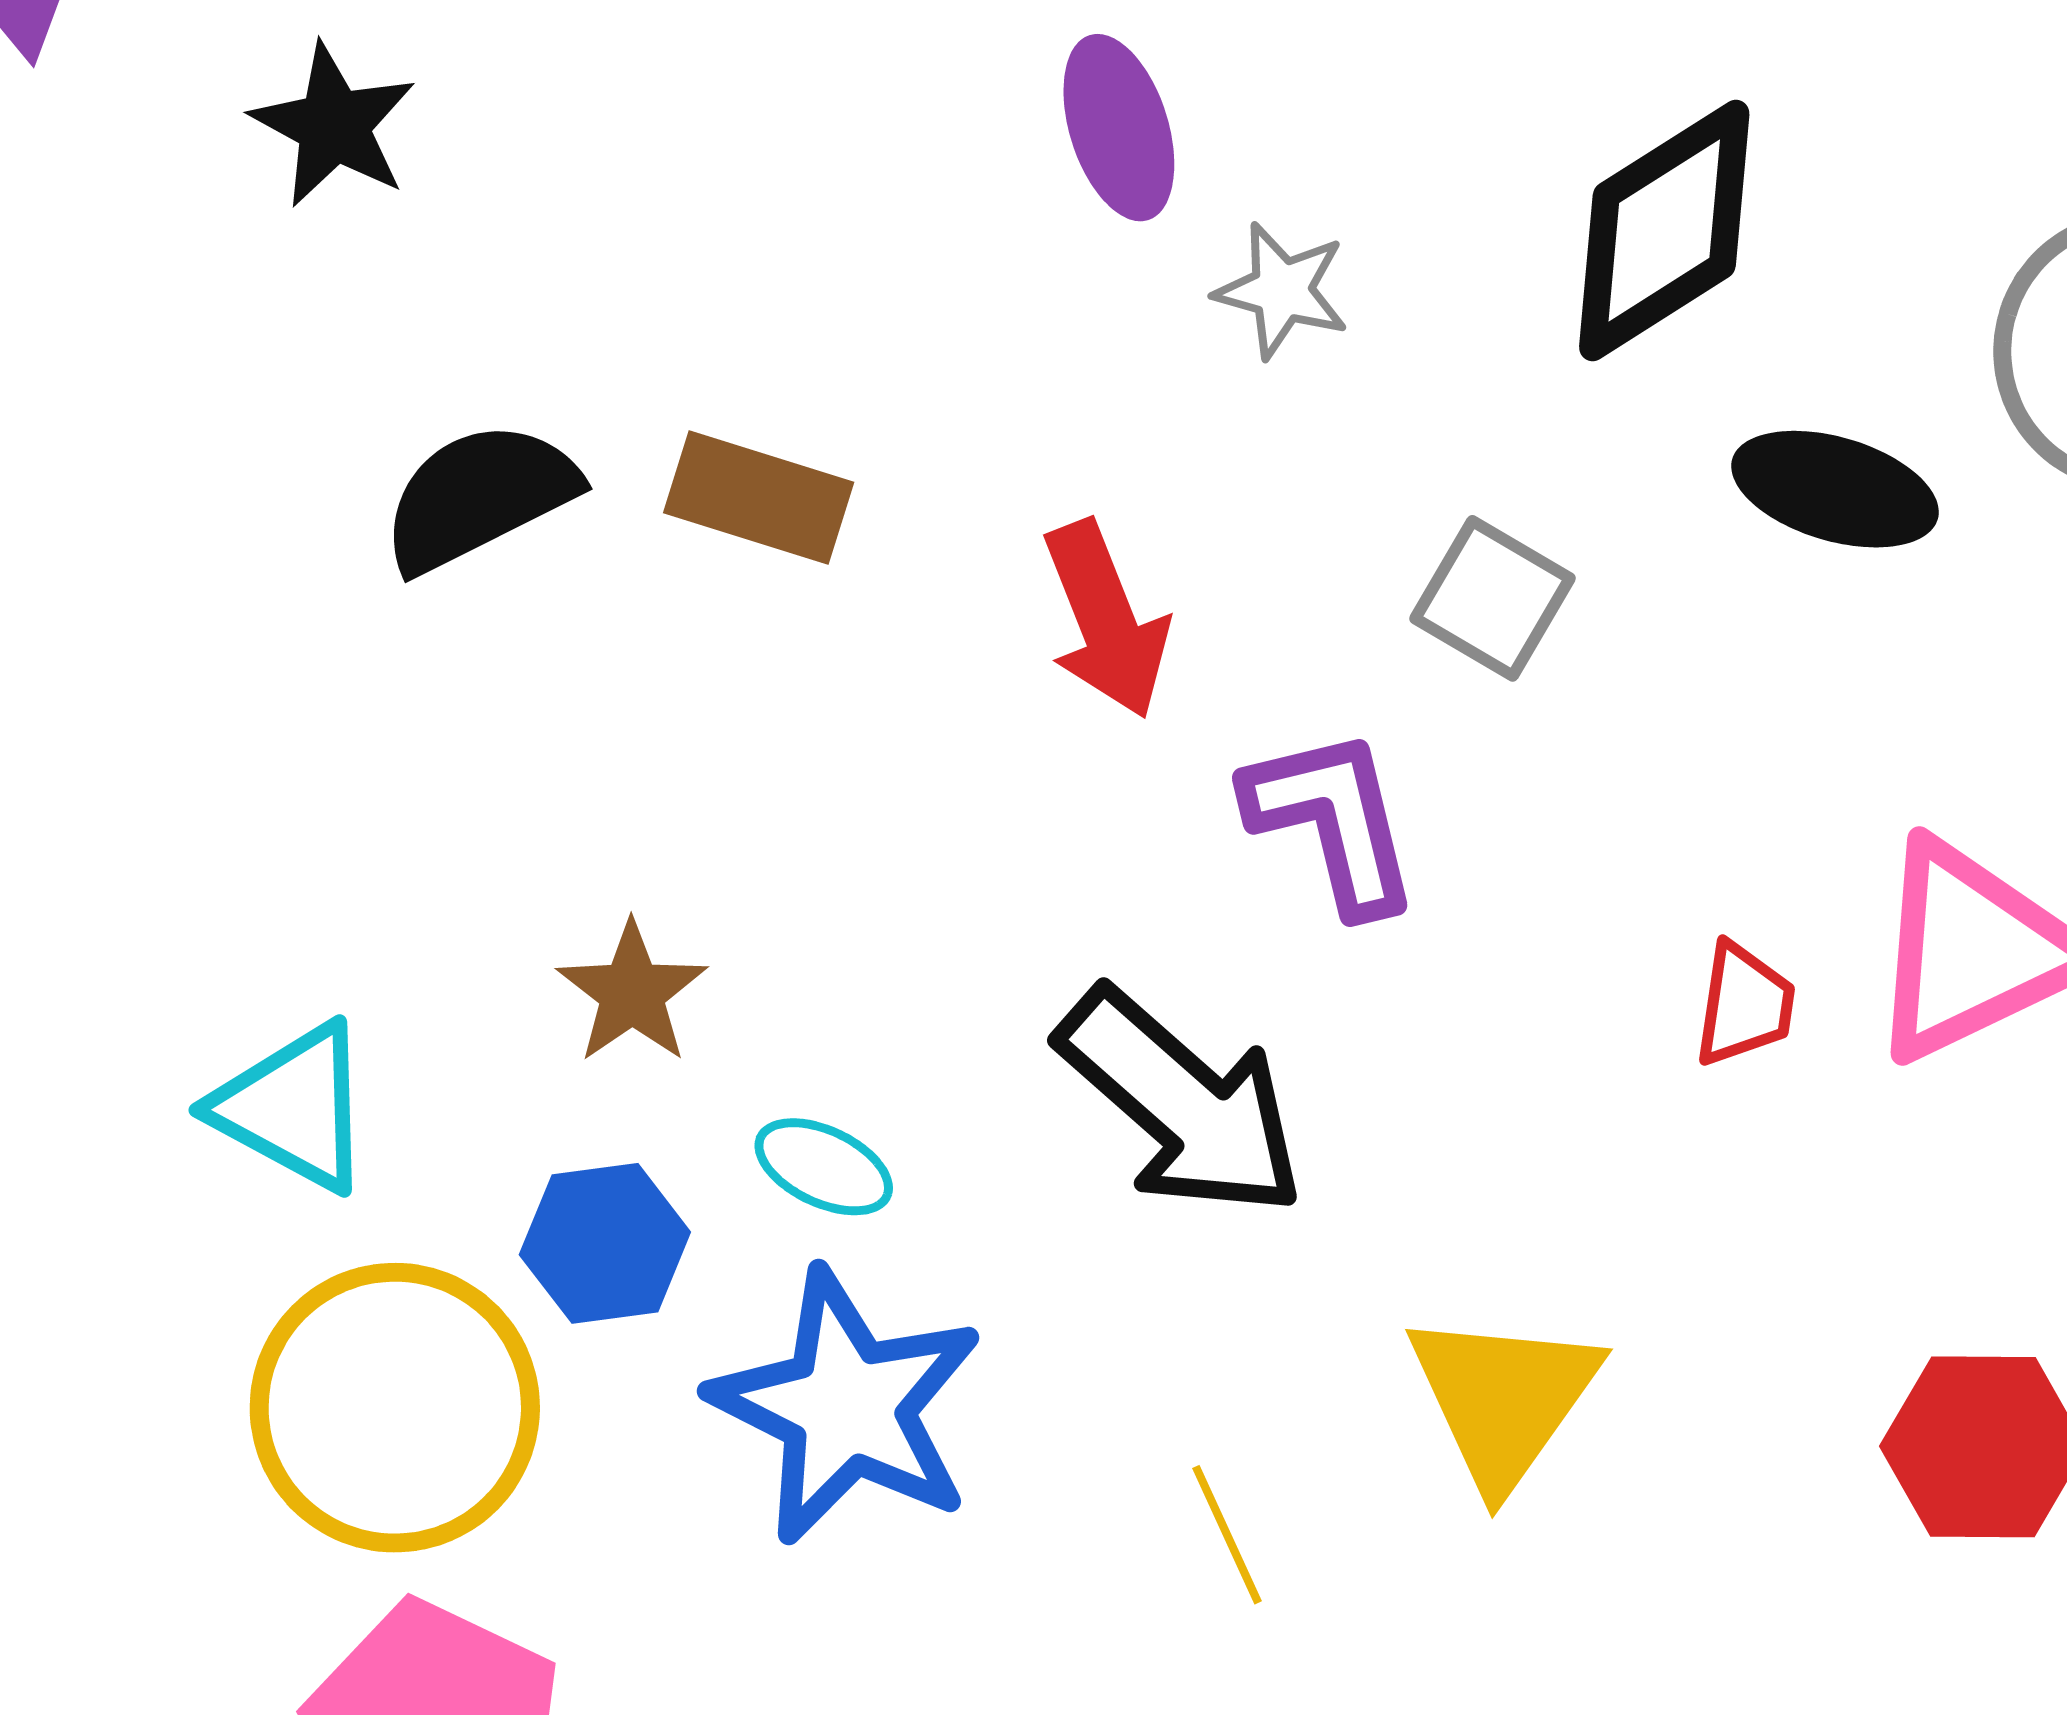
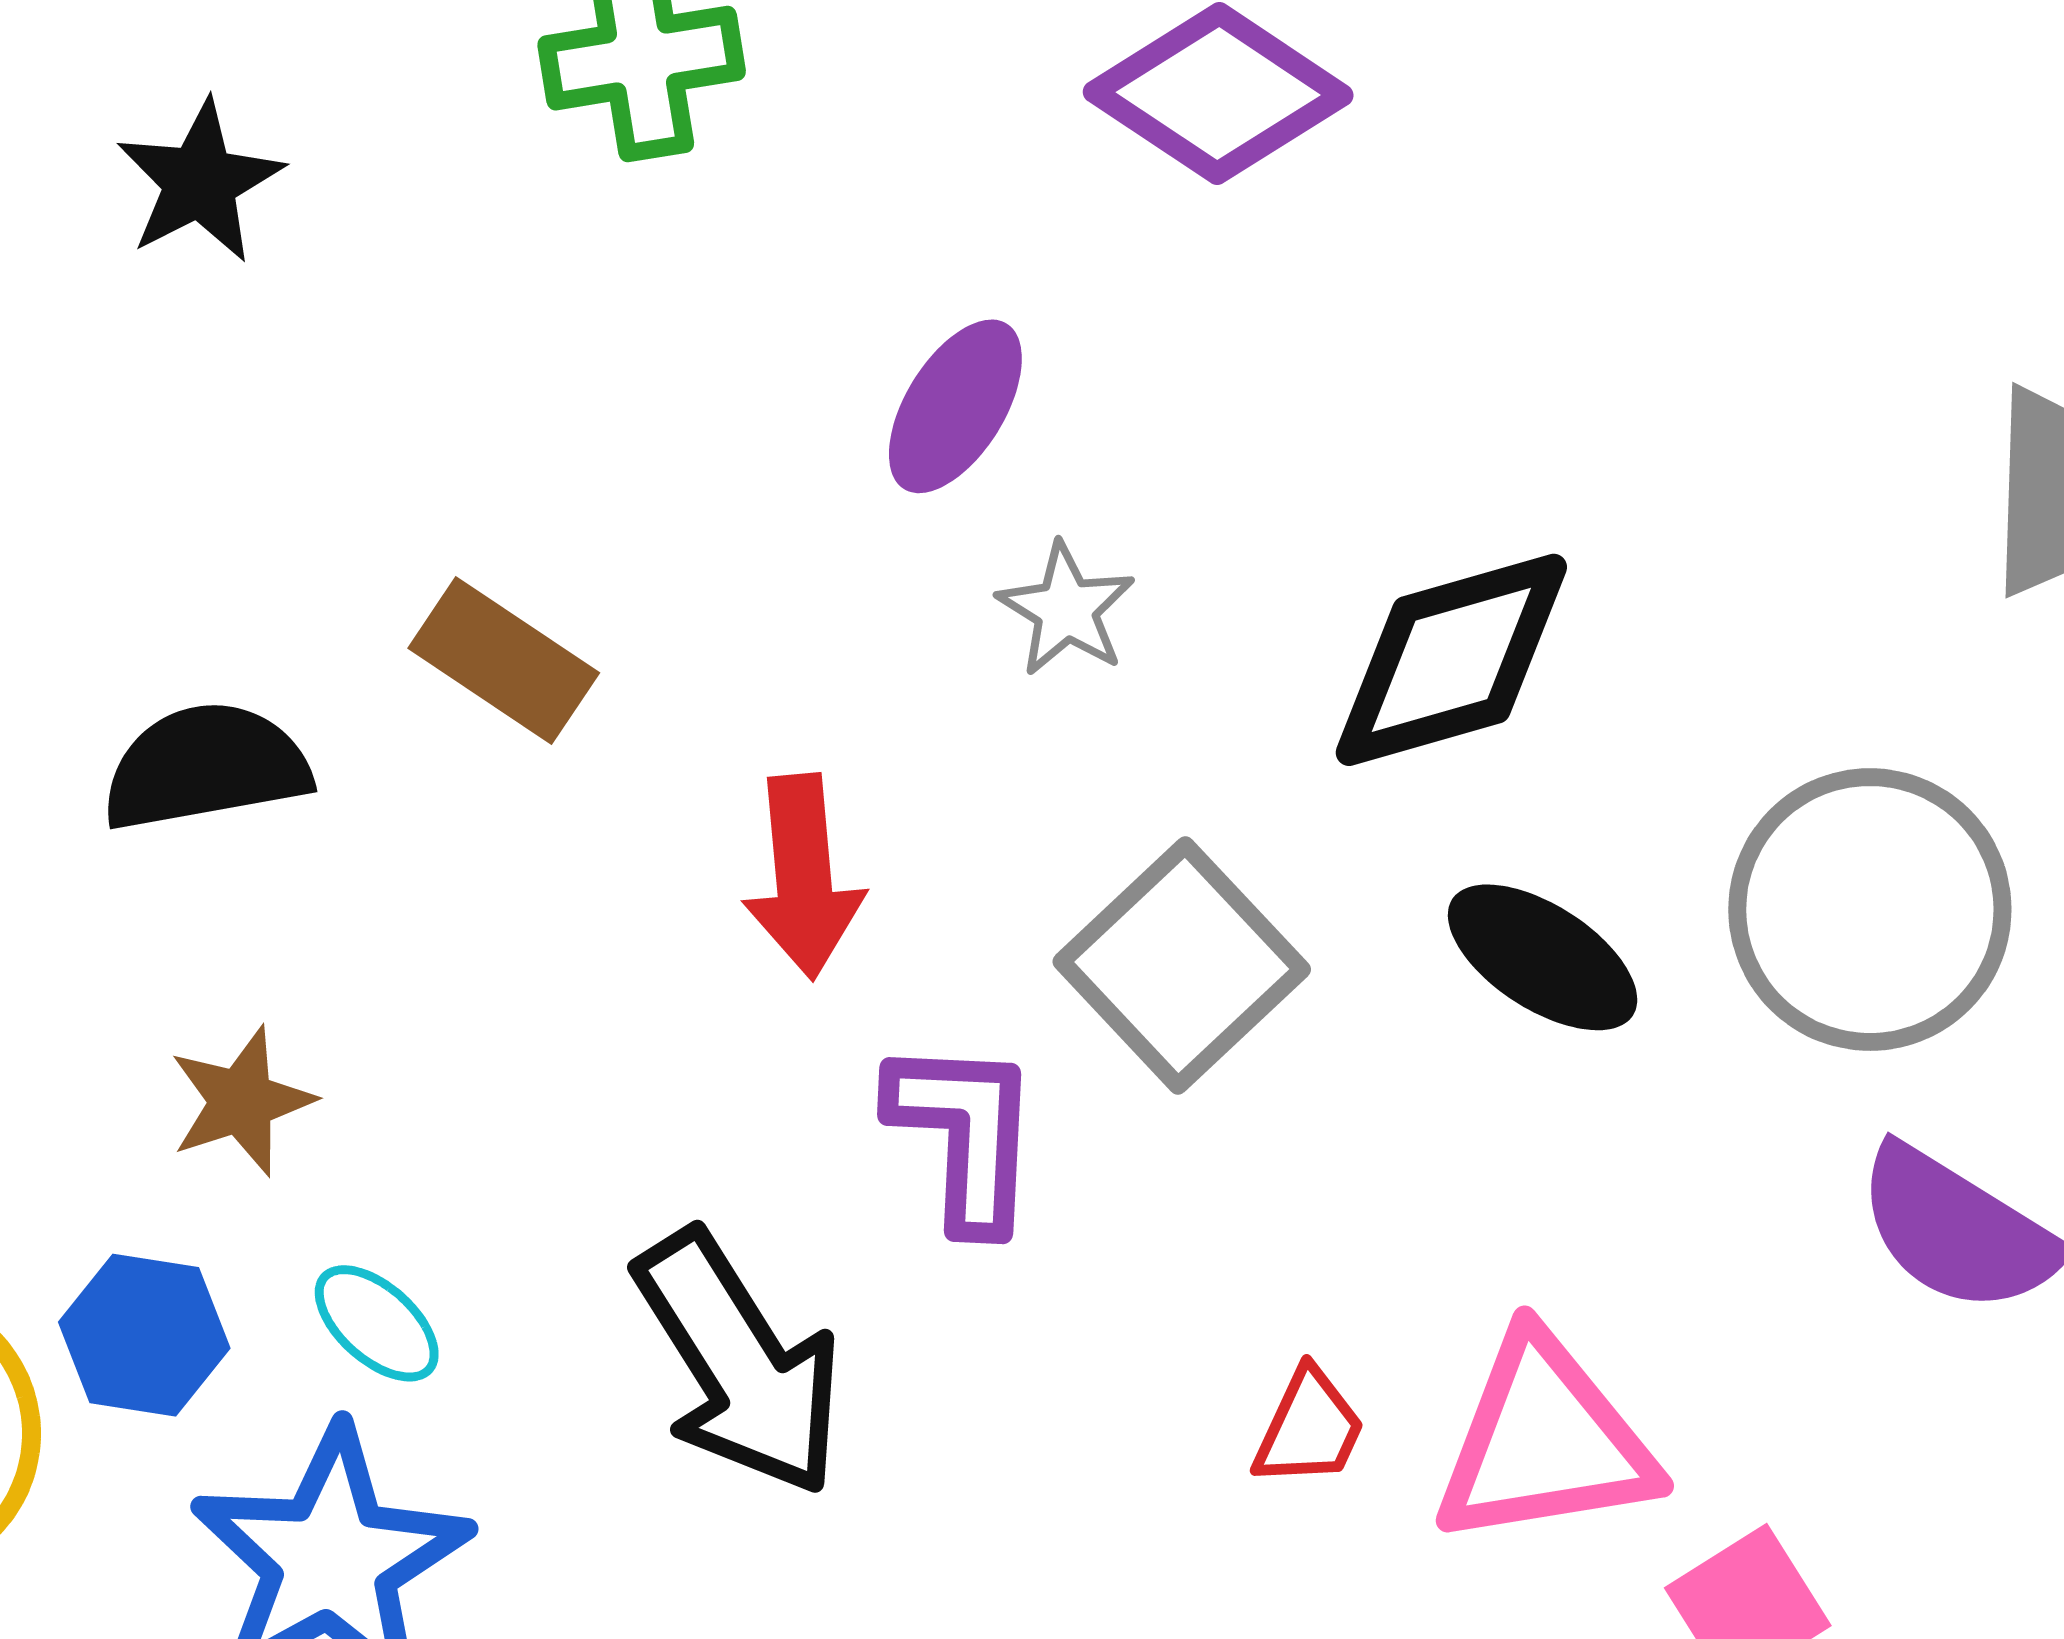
purple ellipse: (1119, 128) -> (955, 406), turned 33
black semicircle: (479, 496) -> (206, 767), moved
gray square: (1492, 598) -> (1182, 966), size x1.5

